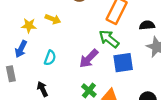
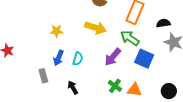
yellow arrow: (53, 19) -> (95, 28), moved, size x1.5
blue arrow: (21, 49) -> (59, 58), moved
blue square: (123, 63) -> (144, 59), turned 36

